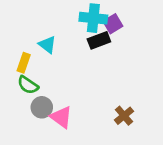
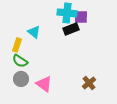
purple square: (113, 24) -> (81, 17), turned 32
gray circle: (42, 107) -> (21, 79), moved

